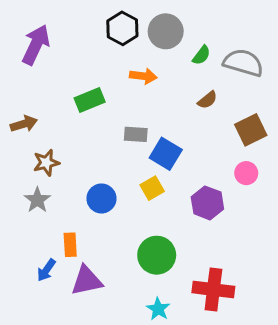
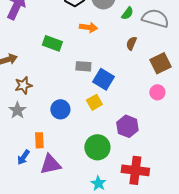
green rectangle: (90, 100) -> (52, 43), turned 42
brown semicircle: (207, 100) -> (131, 43), turned 152
purple hexagon: (207, 203) -> (127, 126), moved

